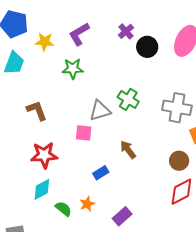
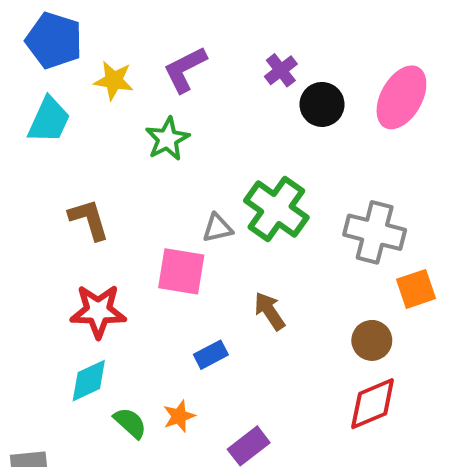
green star: (73, 69) -> (167, 139), turned -30
green cross: (128, 99) -> (276, 209), size x1.4
gray triangle: (100, 111) -> (217, 228), size x0.7
pink square: (84, 133) -> (181, 271), size x1.4

